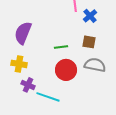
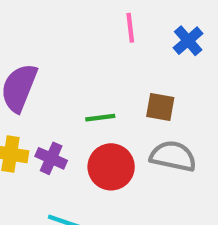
blue cross: (90, 16) -> (188, 41), moved
purple cross: (28, 85) -> (51, 158), moved

